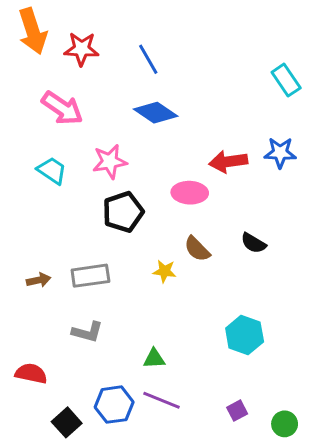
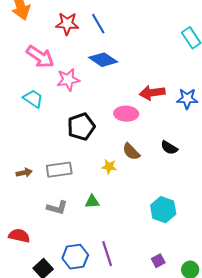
red star: (82, 49) -> (67, 24), moved
blue star: (280, 153) -> (187, 99), moved
pink star: (110, 162) -> (68, 80), moved
green triangle: (154, 359) -> (92, 202), moved
purple line: (162, 400) -> (107, 254), turned 50

